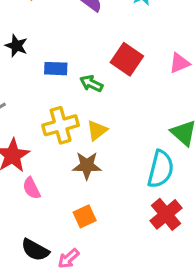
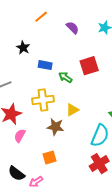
red square: (127, 59) -> (89, 66), turned 30
yellow triangle: (97, 130) -> (72, 110), moved
pink semicircle: (32, 188) -> (20, 136), turned 48

